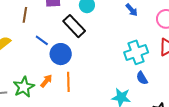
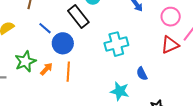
cyan cross: (136, 52) -> (116, 44), moved
green star: (24, 87) -> (25, 61), moved

